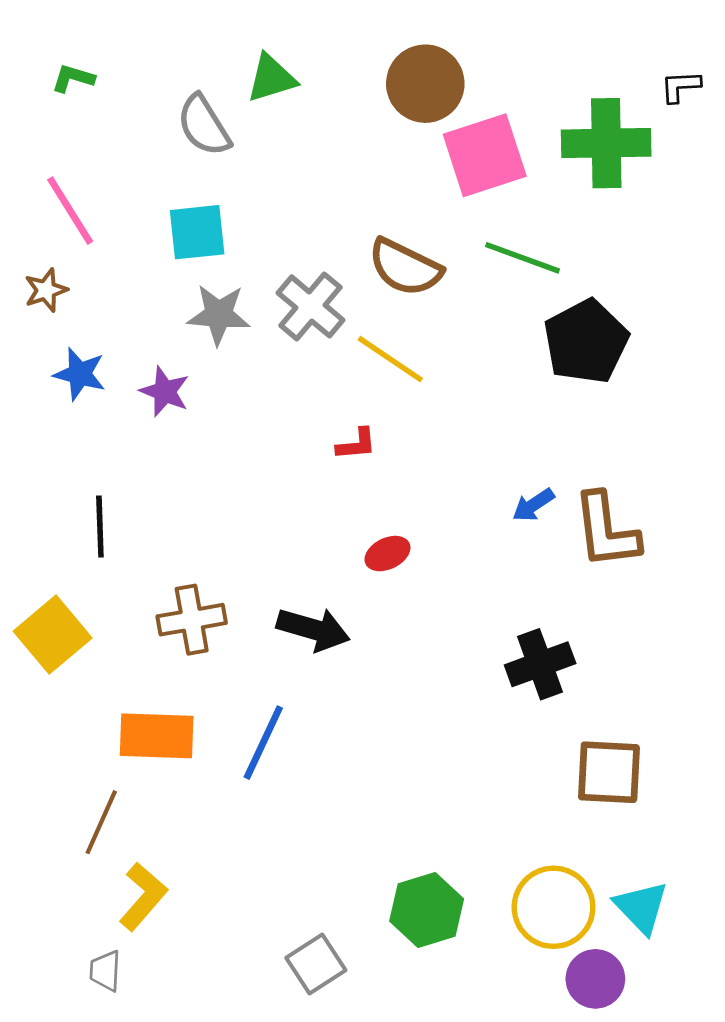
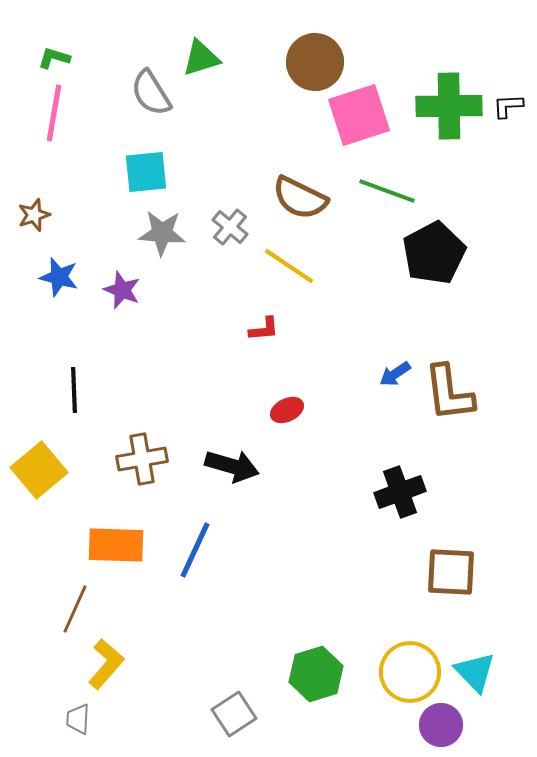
black L-shape: (680, 86) -> (508, 106), moved
pink line: (70, 211) -> (54, 113), moved, turned 42
gray cross: (311, 306) -> (230, 227), size x0.7

